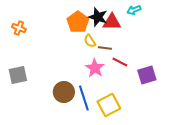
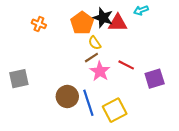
orange cross: (19, 28) -> (39, 24), moved
brown line: (105, 48) -> (91, 58), moved, turned -40

